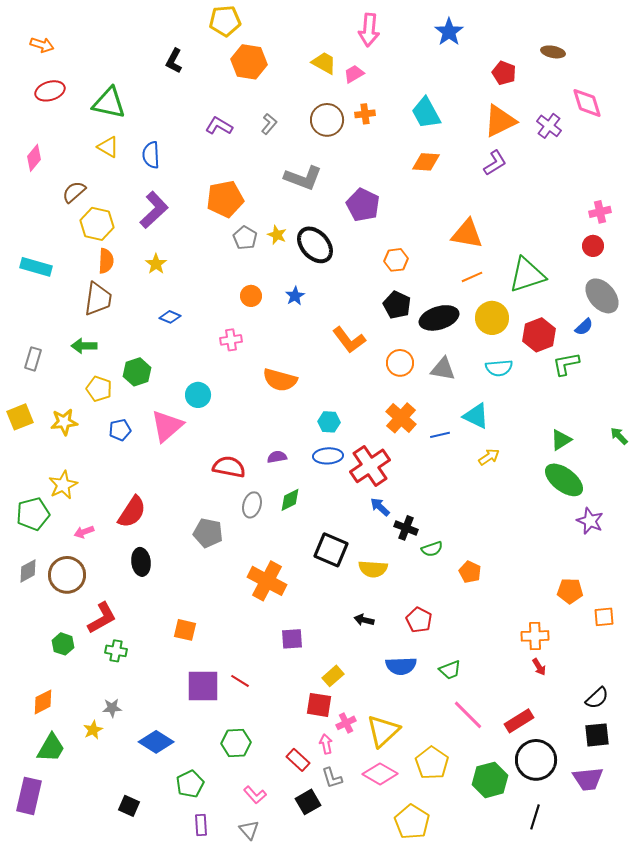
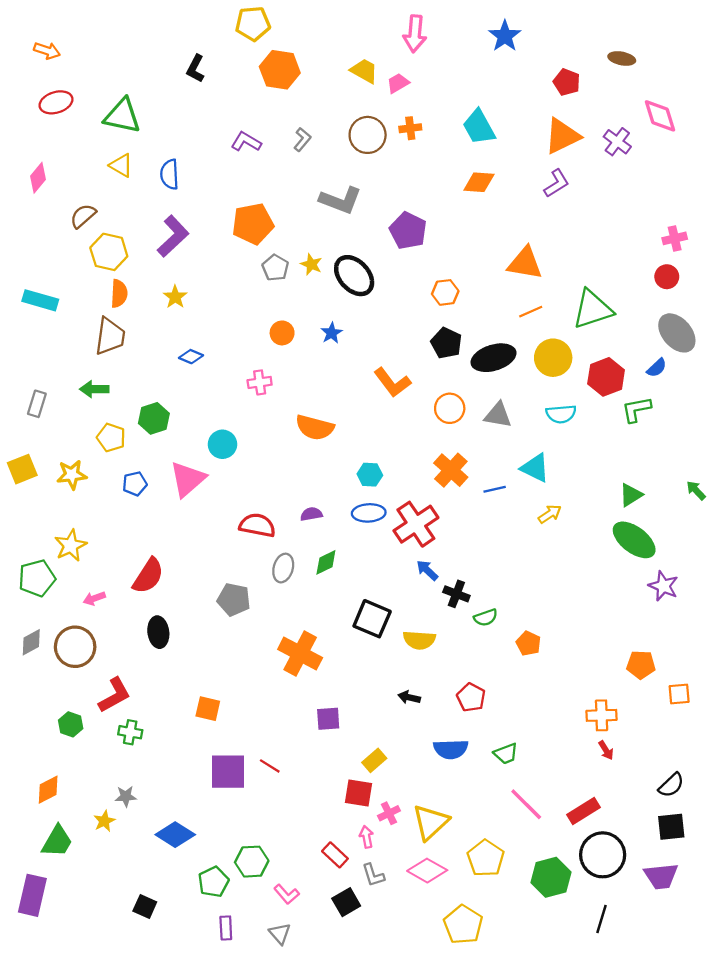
green hexagon: (236, 743) -> (252, 862), moved

